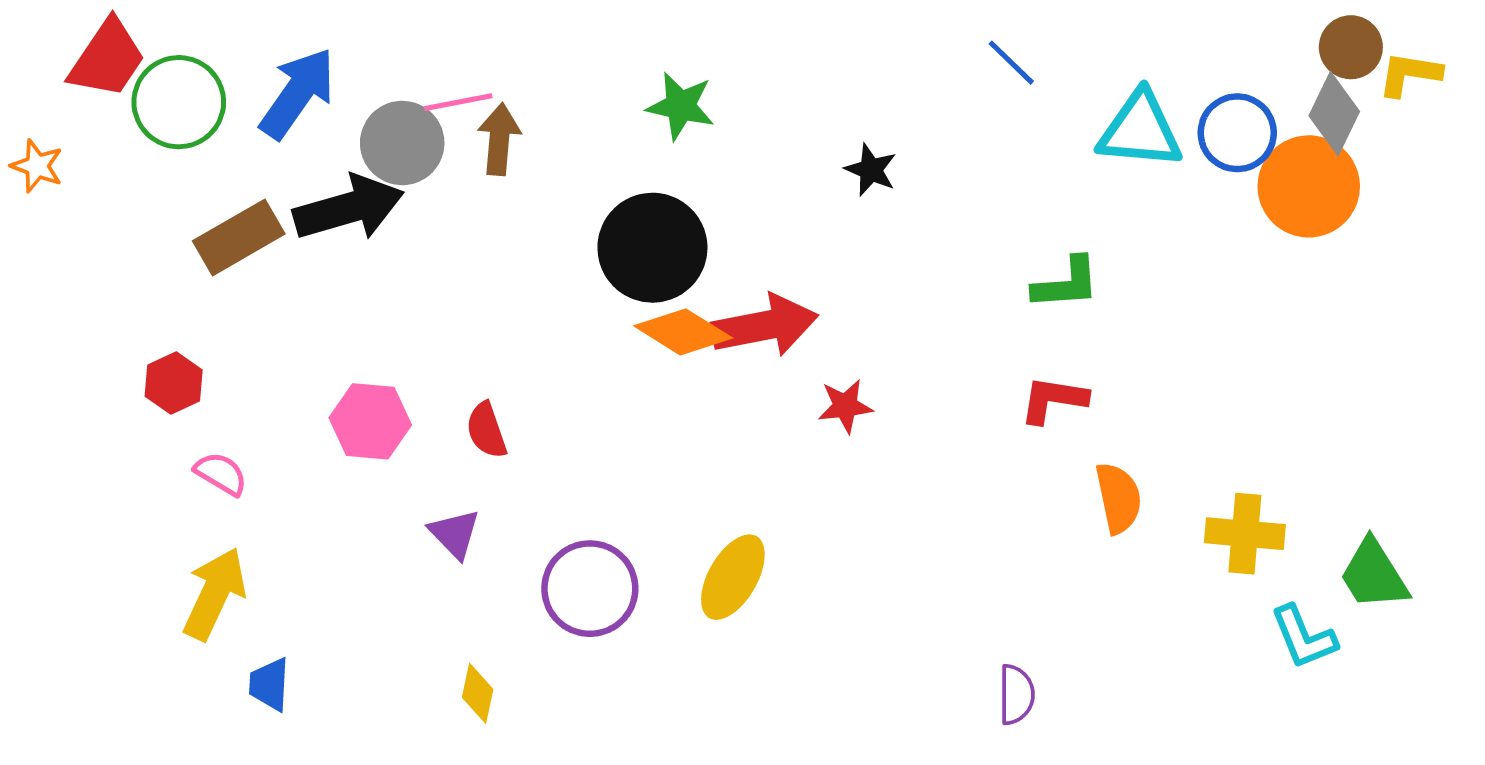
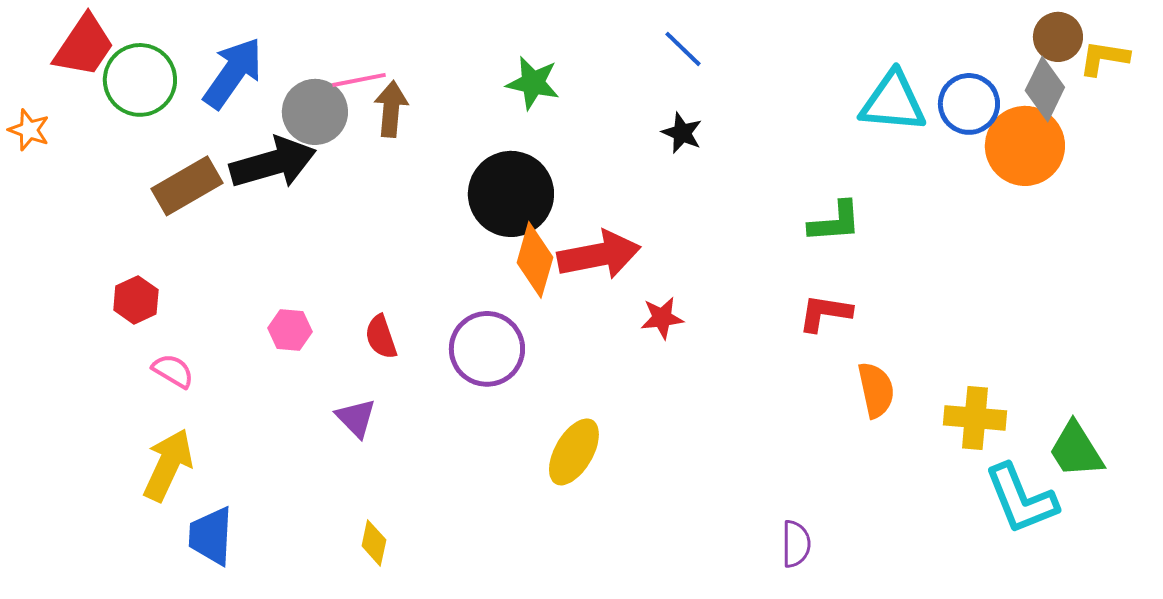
blue line: (1011, 63) -> (683, 49), moved
orange diamond: (683, 332) -> (535, 260), turned 74
pink hexagon: (370, 421) -> (290, 330), size x0.7
purple circle: (590, 589) -> (487, 349), moved
cyan L-shape: (1304, 637) -> (1021, 499), size x1.4
blue trapezoid: (269, 684) -> (211, 536), size x1.4

